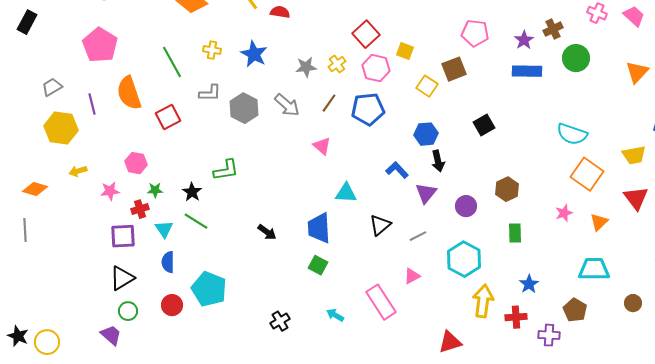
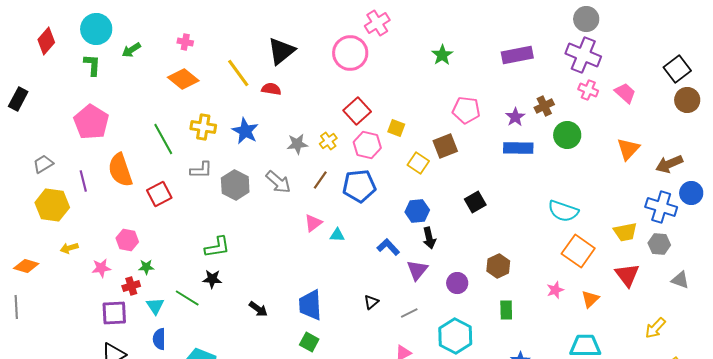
yellow cross: (212, 50) -> (203, 127), size x1.4
pink triangle: (322, 146) -> (313, 223), turned 42
black star: (192, 192) -> (212, 279), moved, turned -30
cyan triangle: (346, 193) -> (337, 235), moved, size x0.7
black triangle: (380, 225) -> (371, 302), size x0.7

